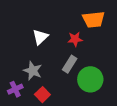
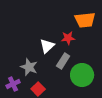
white triangle: (40, 37) -> (47, 46), moved

